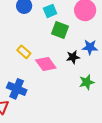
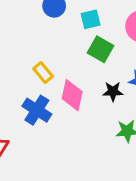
pink diamond: (46, 64) -> (72, 95), turned 40
blue cross: (17, 89) -> (37, 110), moved

